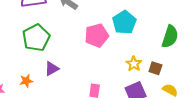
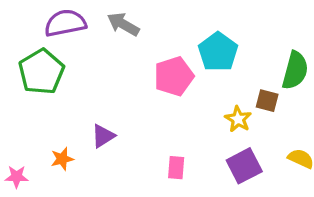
green pentagon: (36, 38) -> (41, 72), moved
brown square: (155, 68) -> (267, 101), moved

